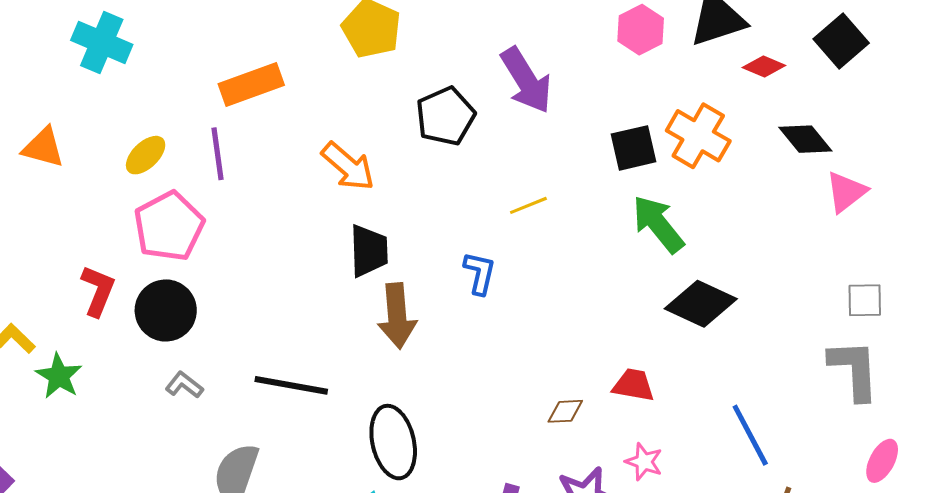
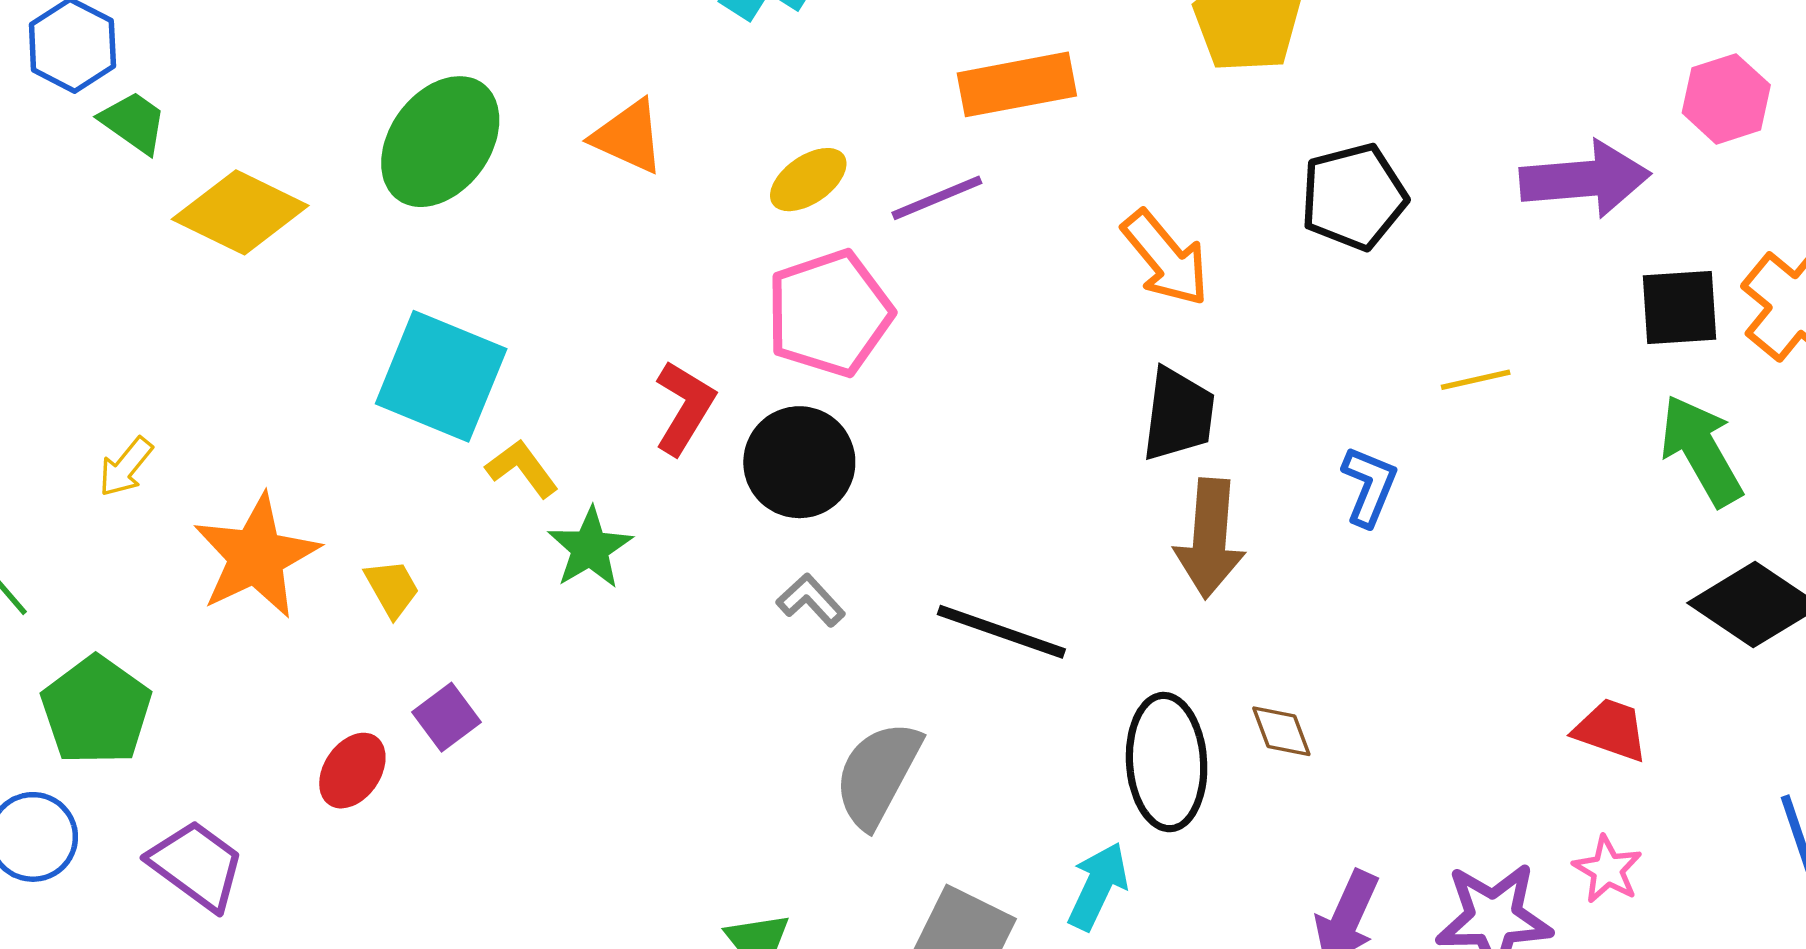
purple arrow: (526, 80) -> (1585, 179), moved, turned -72
purple line: (218, 154) -> (937, 198), turned 66
brown diamond: (565, 411) -> (1281, 731), moved, turned 63

